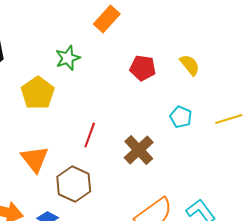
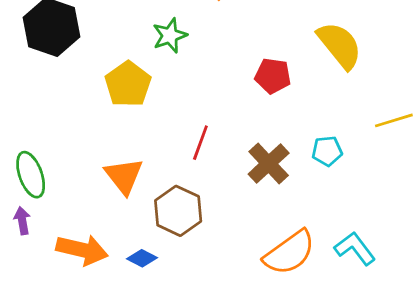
yellow semicircle: (190, 65) -> (340, 45), size x1.6
red pentagon: (143, 68) -> (273, 76), moved
cyan pentagon: (181, 117) -> (327, 151), moved, turned -30

